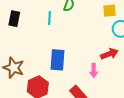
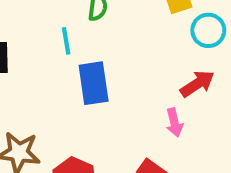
blue rectangle: (58, 60) -> (94, 83), moved

